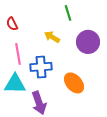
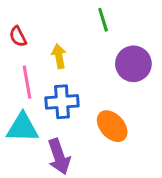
yellow arrow: (52, 37) -> (59, 56), moved, turned 49

